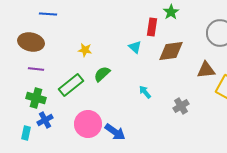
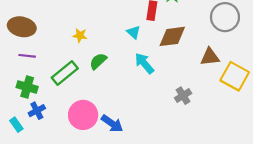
cyan arrow: (145, 92) -> (144, 63), moved, size x1.5
cyan rectangle: (26, 133) -> (16, 125), turned -48

